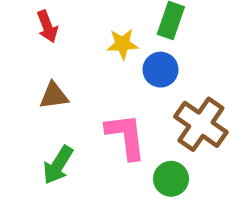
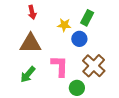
brown triangle: (54, 96) -> (30, 43), size x1.6

